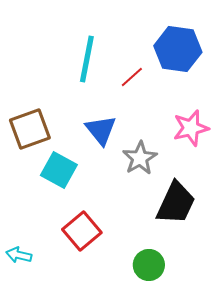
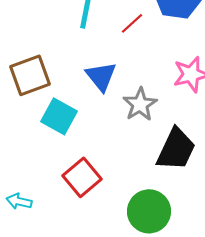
green circle: (149, 265) -> (149, 211), size x1.4

